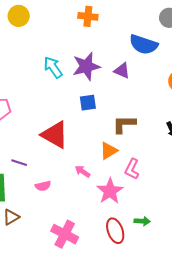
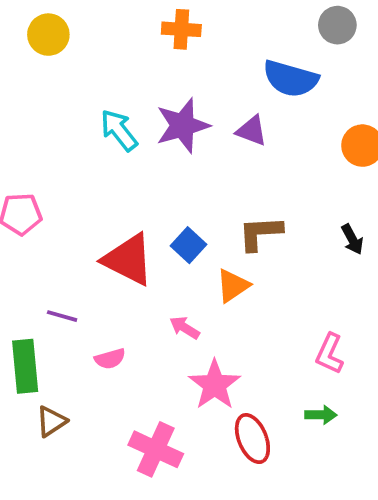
blue square: (88, 103) -> (189, 245), moved, turned -36
pink L-shape: (132, 169) -> (330, 354), moved
pink star: (110, 191) -> (215, 385), moved
green arrow: (142, 221) -> (321, 415), moved

